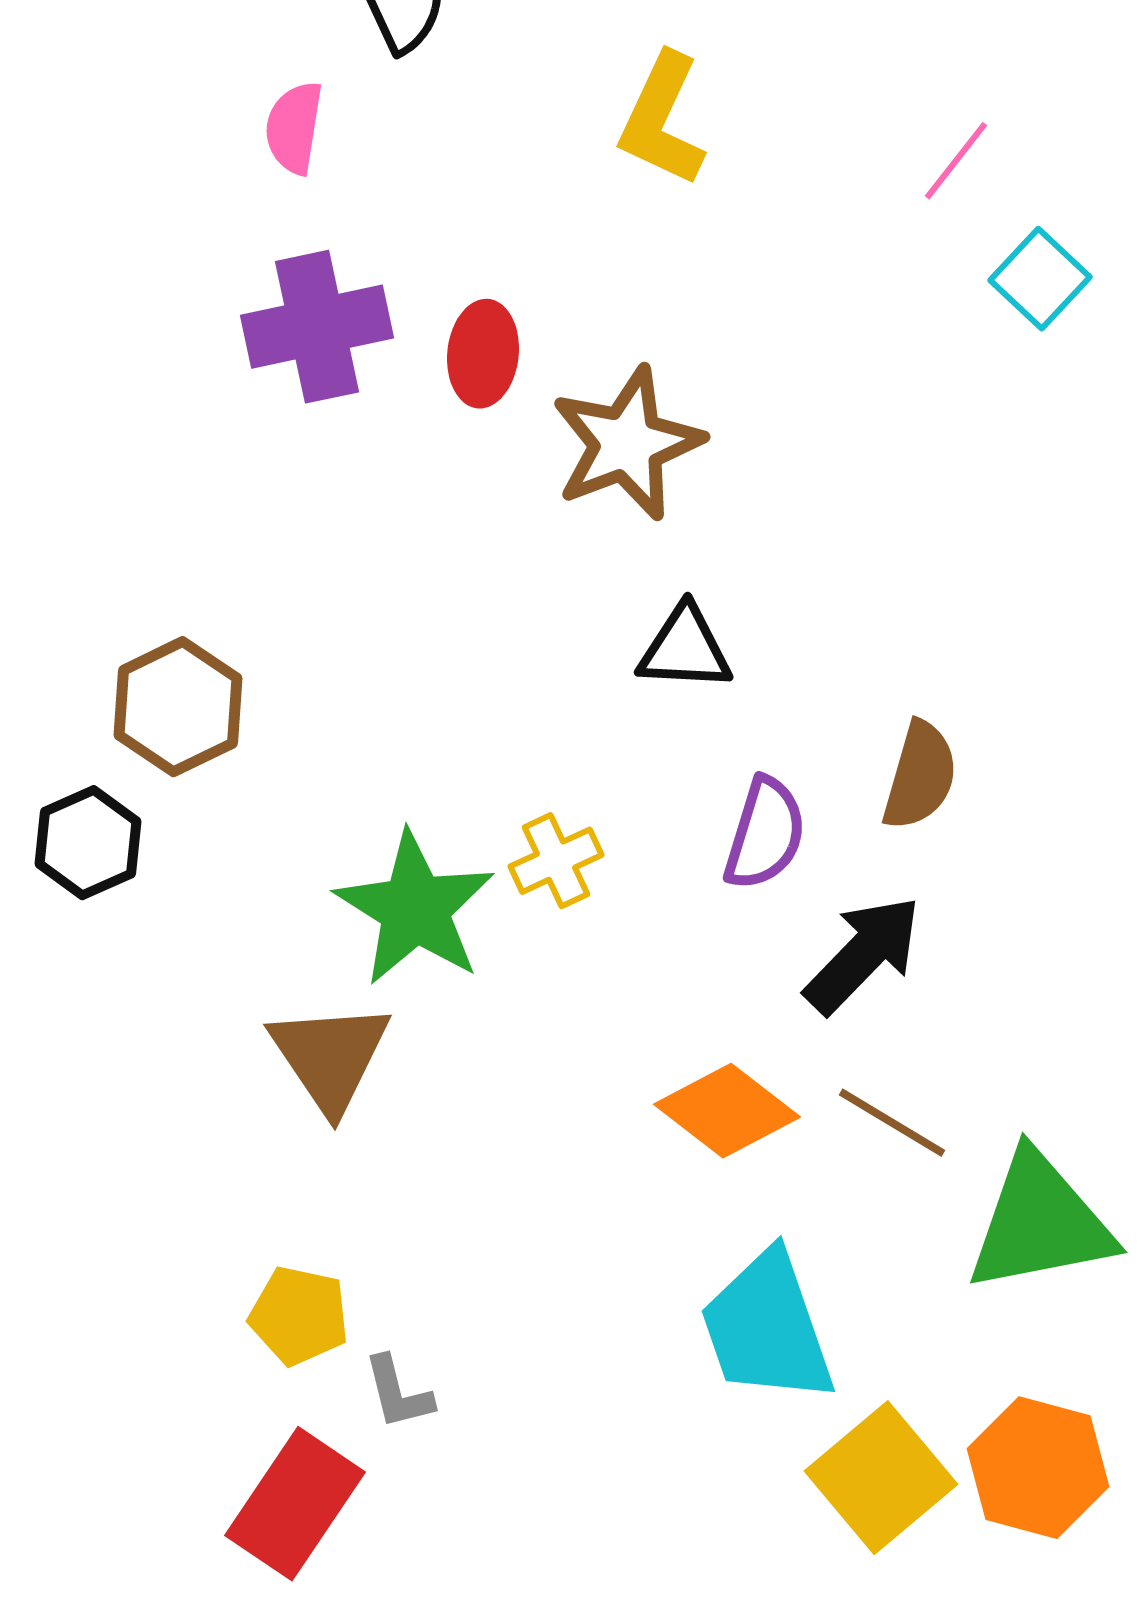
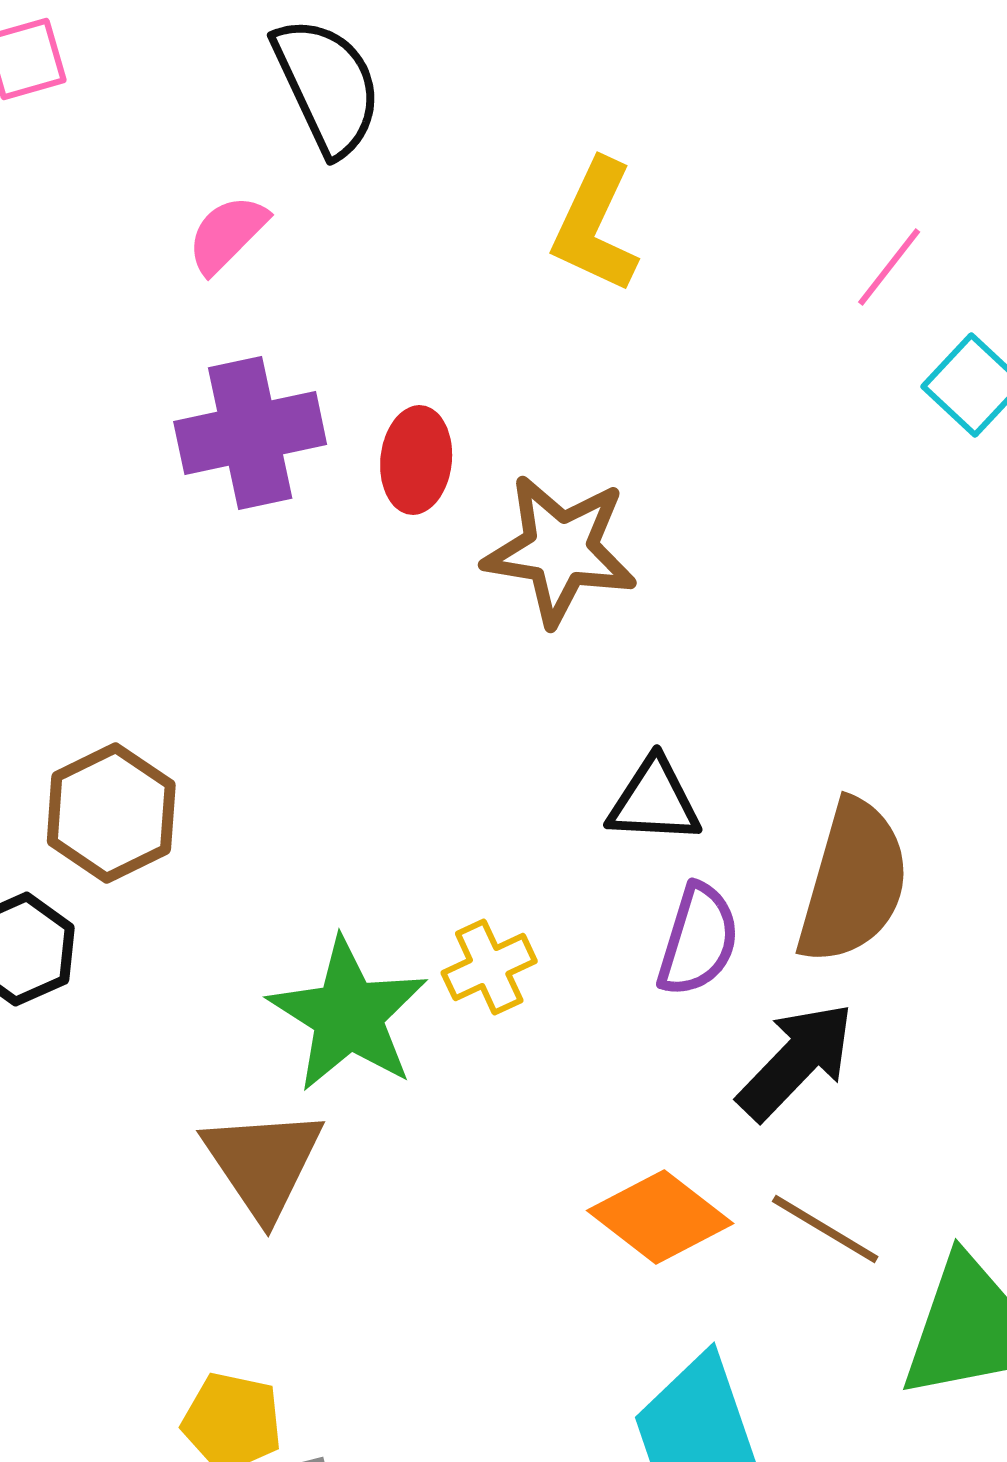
pink semicircle: (294, 128) -> (227, 234), turned 36
brown star: (627, 444) -> (560, 550), turned 30
black triangle: (685, 649) -> (654, 801), moved
brown semicircle: (920, 776) -> (853, 882), size x1.5

